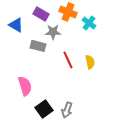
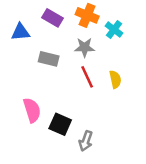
blue triangle: (16, 25) -> (20, 32), turned -35
gray star: (53, 32) -> (85, 47), moved
black square: (44, 109) -> (60, 124), moved, turned -30

